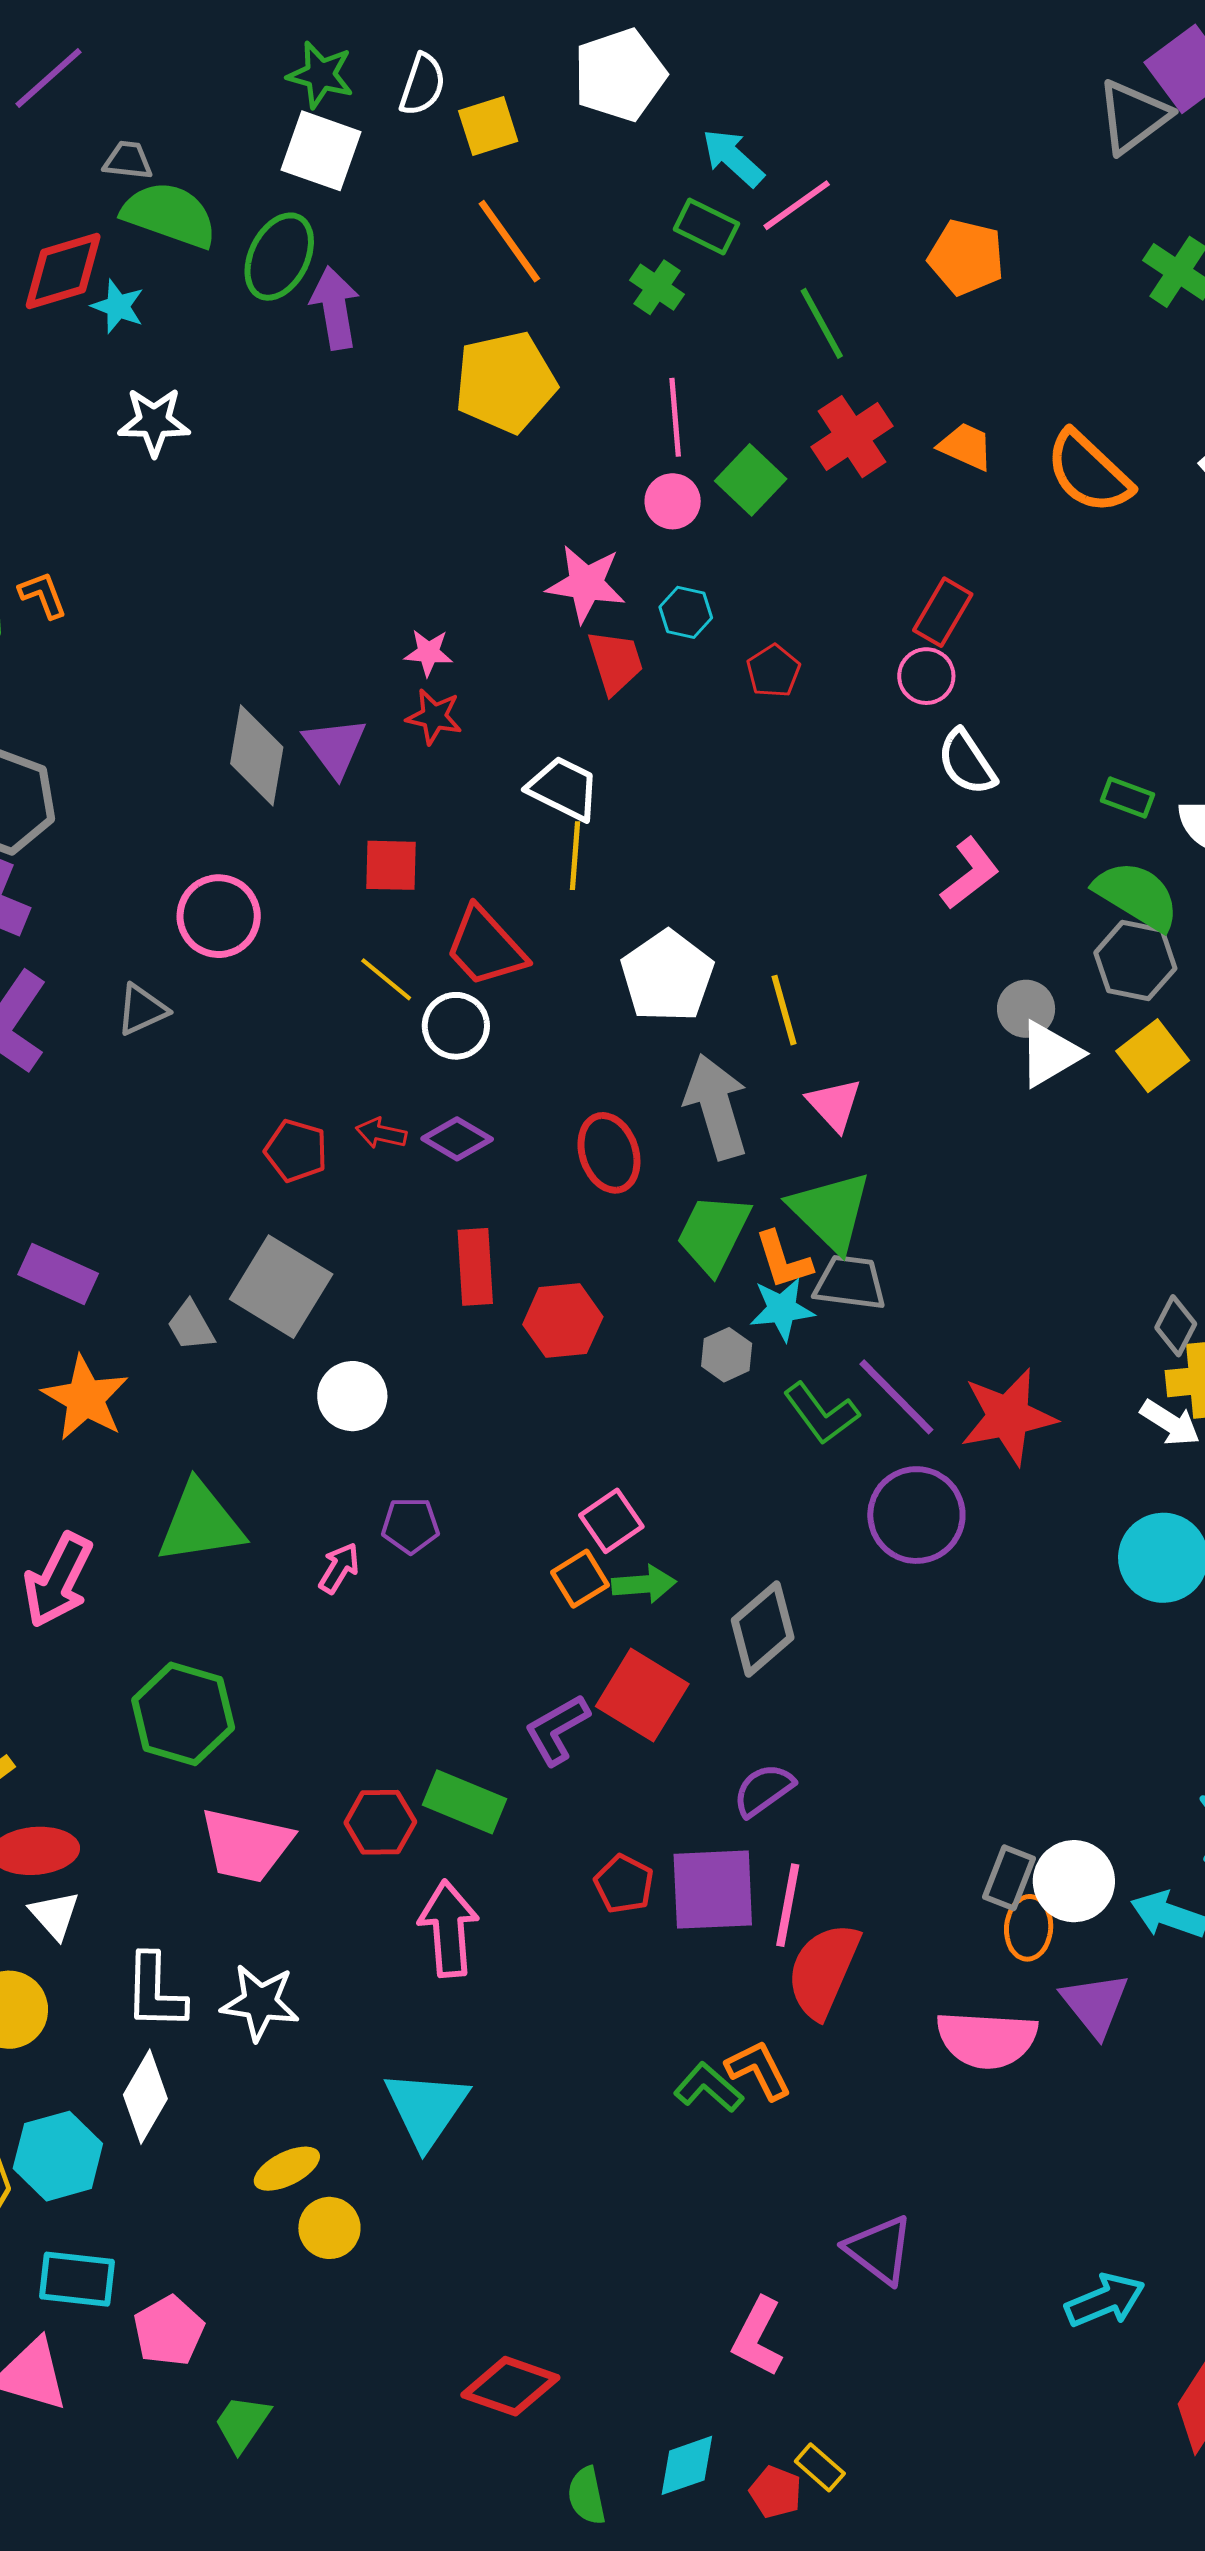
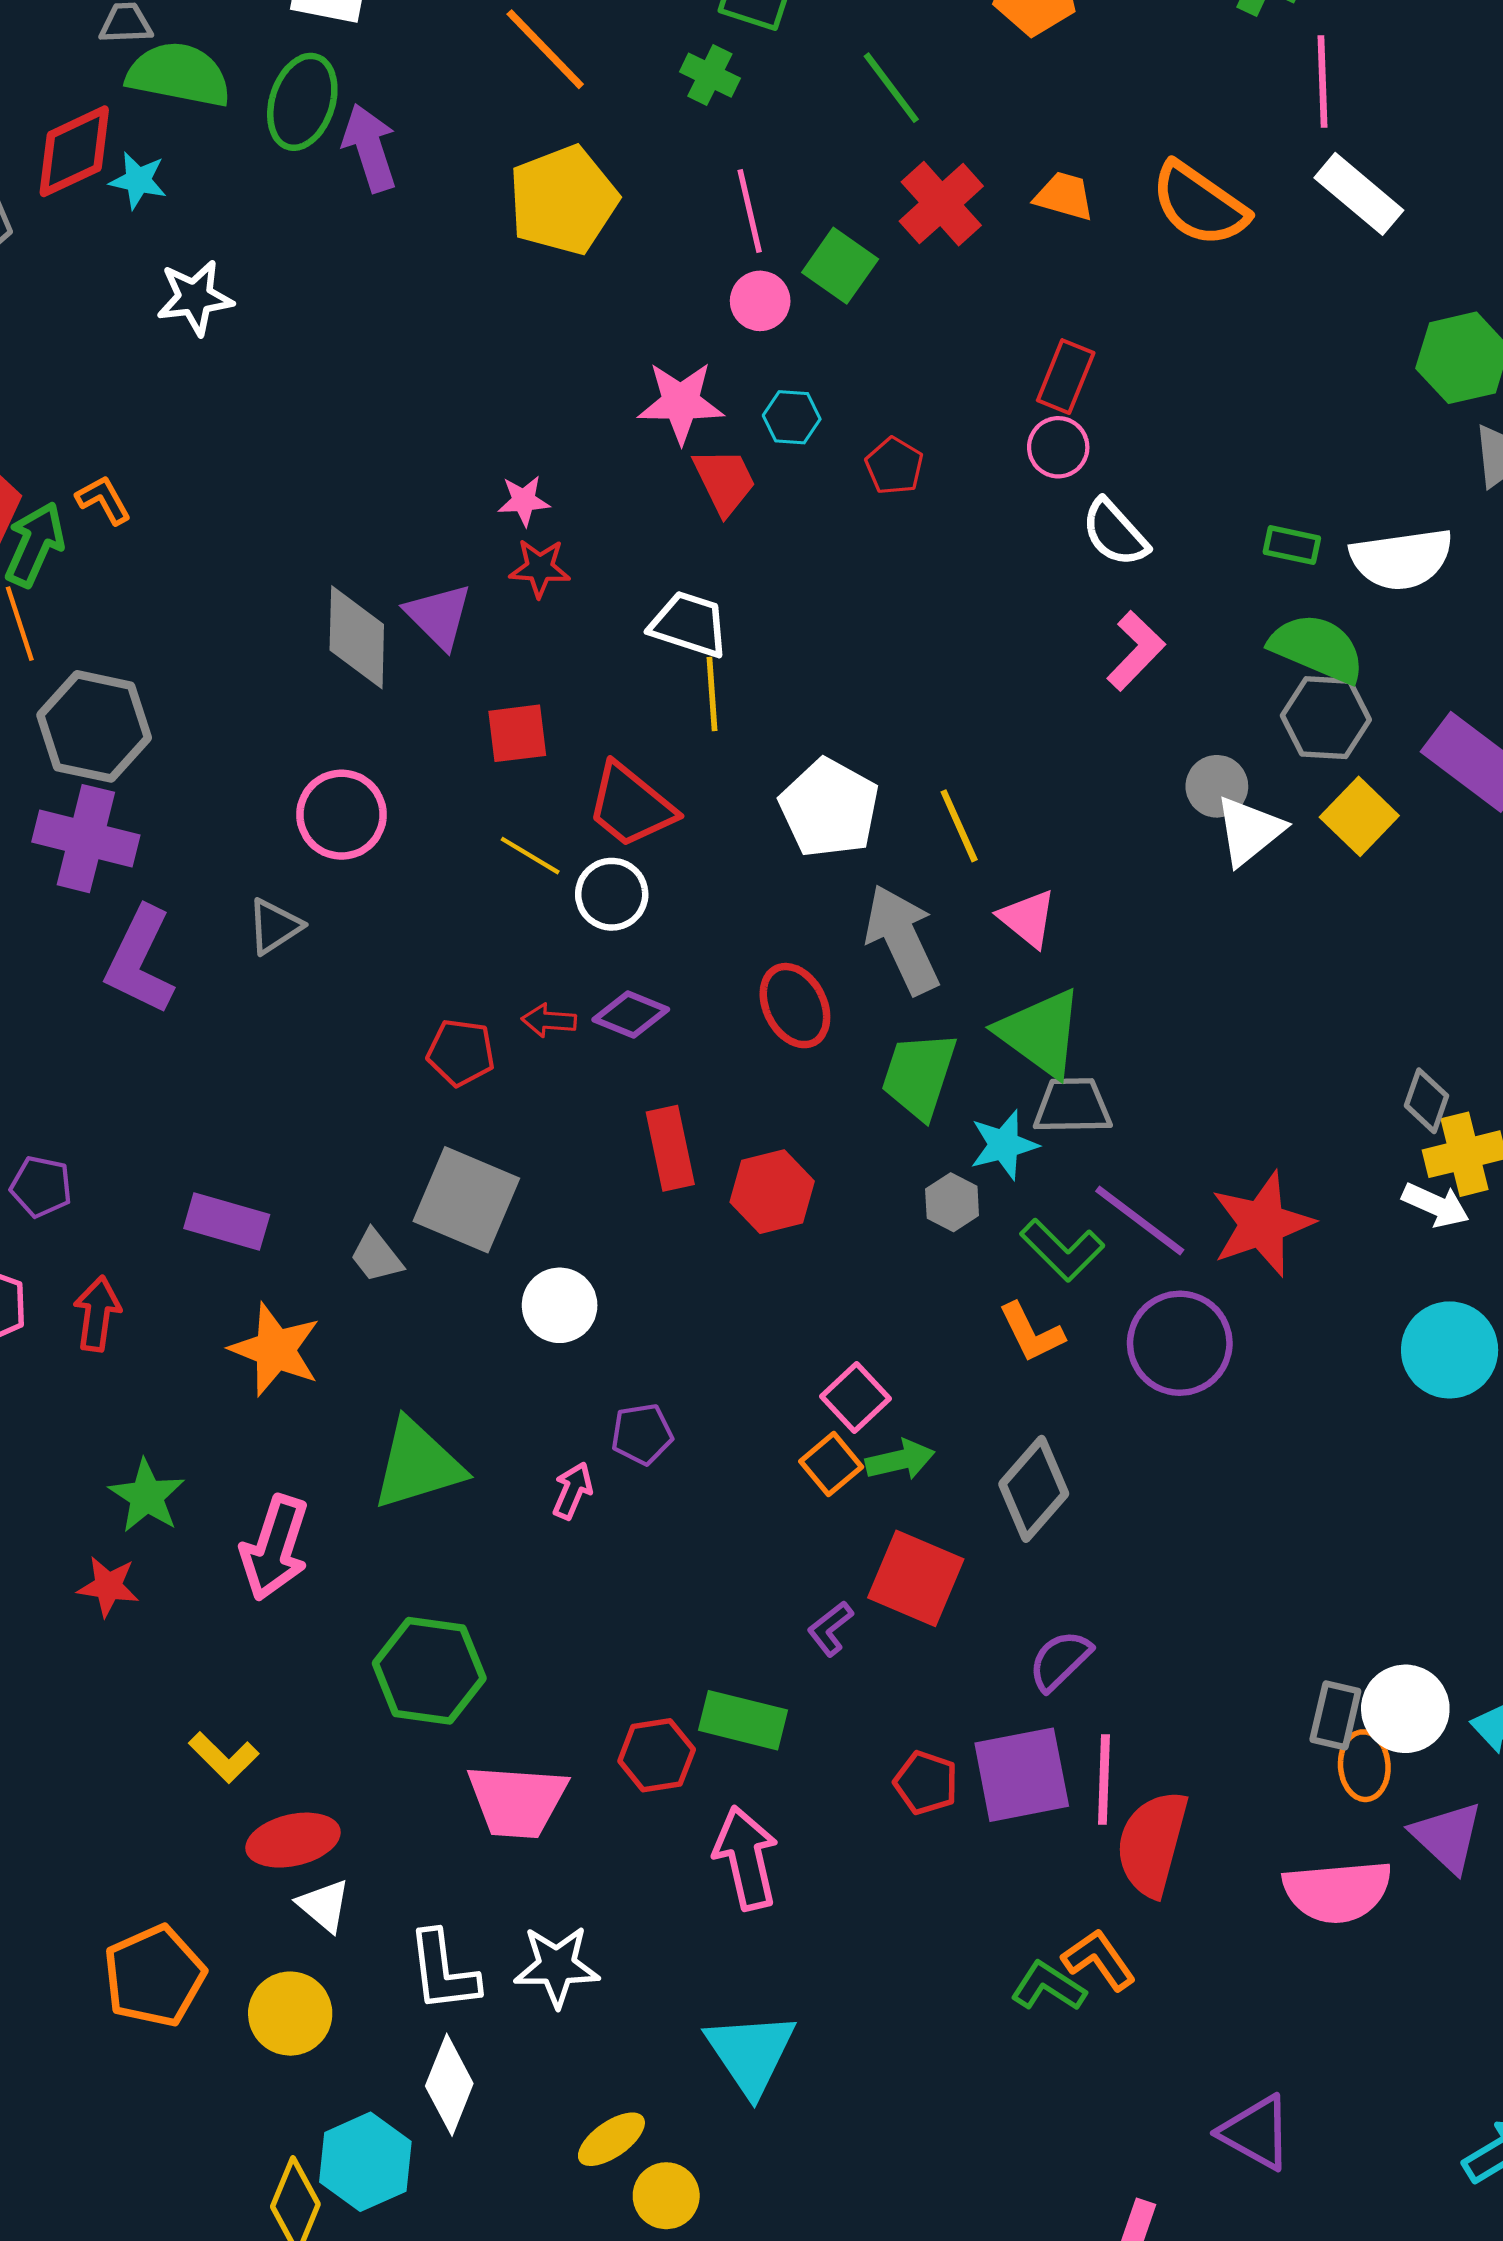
orange L-shape: (783, 1260) -> (1031, 1333), moved
purple L-shape: (557, 1730) -> (830, 1629), size x0.7

